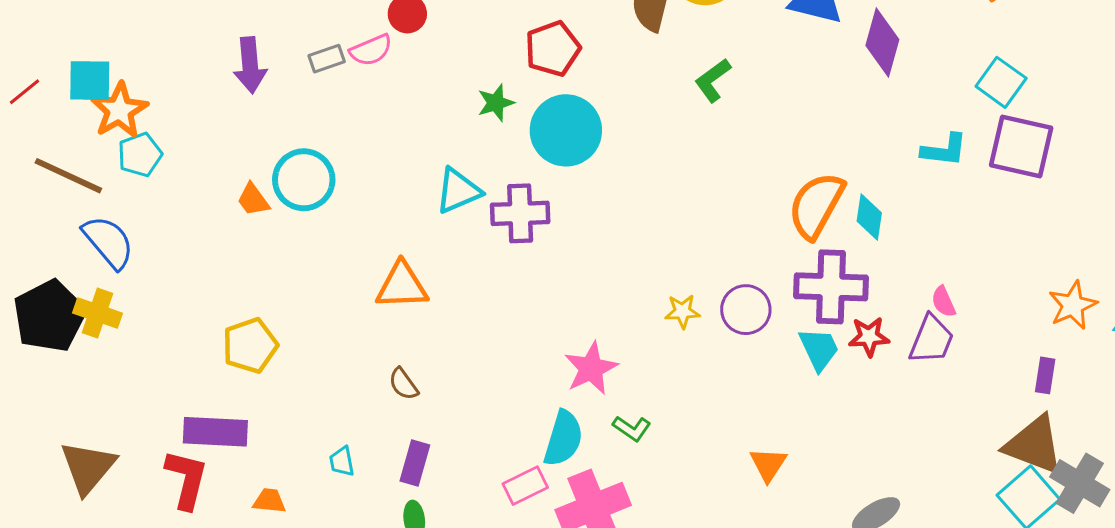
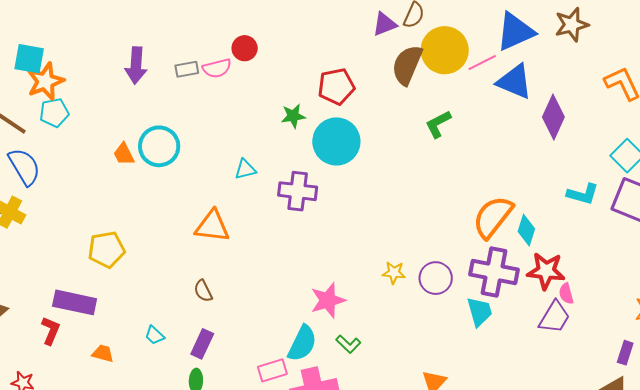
cyan triangle: (458, 191) -> (245, 169), moved, size x0.7
red star: (869, 337) -> (546, 271), moved, size x1.4
cyan trapezoid: (342, 461) -> (155, 335), turned -45
red L-shape: (186, 479) -> (51, 331), size x0.7

